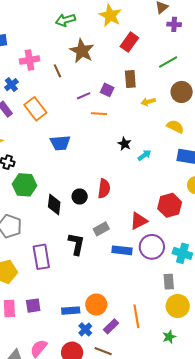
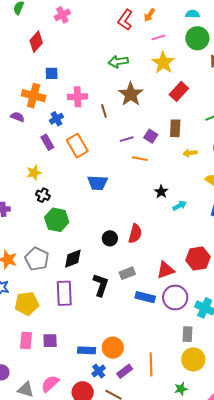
black diamond: (54, 205) -> (73, 259), moved, turned 55

